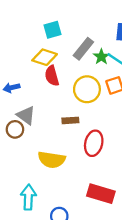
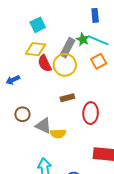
gray rectangle: (83, 49) -> (67, 48), moved
yellow circle: (87, 89) -> (65, 65), moved
gray triangle: (26, 115) -> (43, 126), moved
yellow semicircle: (52, 160) -> (58, 134), size x0.7

